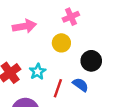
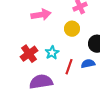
blue semicircle: (80, 85) -> (88, 64), turned -48

